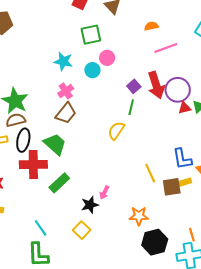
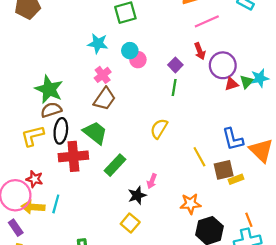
pink circle: (107, 58) -> (138, 60), moved
red arrow: (156, 85) -> (200, 51), moved, size x0.6
yellow semicircle: (116, 131) -> (159, 129), moved
yellow rectangle: (184, 182) -> (236, 179), moved
green rectangle: (59, 183) -> (115, 165), moved
cyan line: (41, 228) -> (56, 204), moved, turned 54

